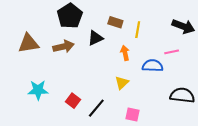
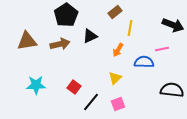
brown rectangle: (115, 22) -> (115, 12), moved, turned -56
orange arrow: (125, 53) -> (118, 50), turned -136
red square: (73, 101) -> (74, 87), moved
pink square: (132, 114) -> (118, 104), moved, turned -32

